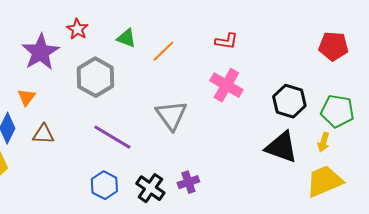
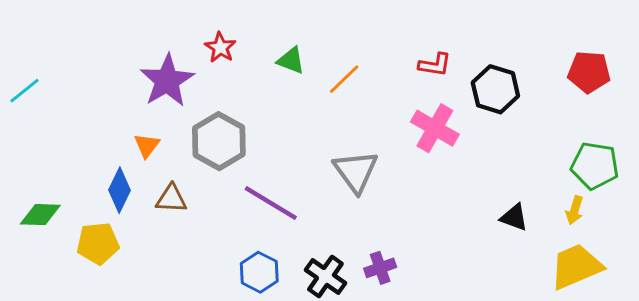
gray hexagon: (95, 77) -> (219, 141), moved
black hexagon: (289, 101) -> (495, 89), moved
black triangle: (281, 147) -> (514, 217), size x0.6

